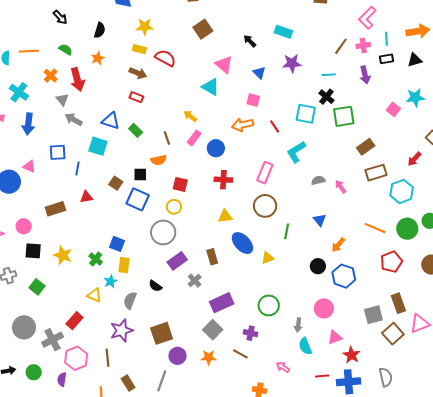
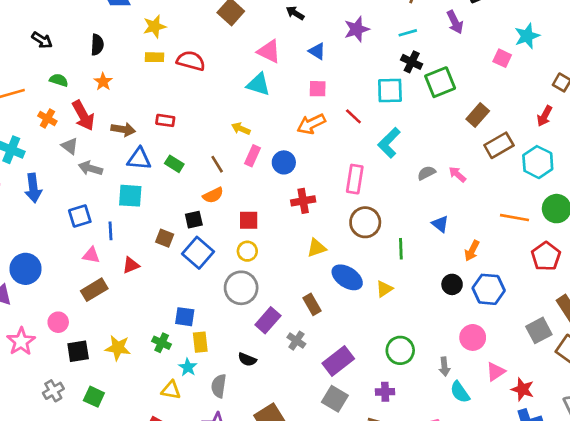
brown arrow: (138, 73) -> (123, 129), moved
pink triangle: (29, 166) -> (91, 255), moved
blue square: (138, 199) -> (198, 253), turned 30

